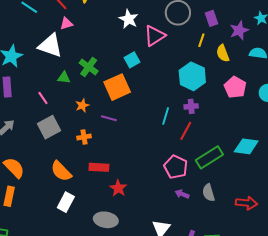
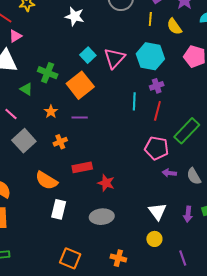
pink triangle: (155, 36) -> (114, 58), moved
green triangle: (64, 78) -> (26, 89), turned 40
gray semicircle: (208, 193) -> (194, 176), moved

